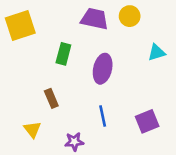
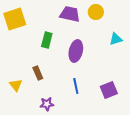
yellow triangle: (32, 129) -> (16, 85), moved
purple star: (74, 142) -> (47, 104), moved

